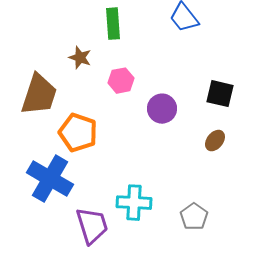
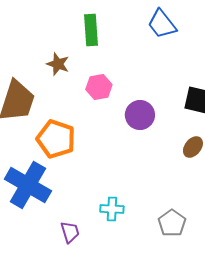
cyan cross: (134, 203) -> (112, 209), size x0.7
purple trapezoid: (92, 226) -> (70, 232), size x0.6

